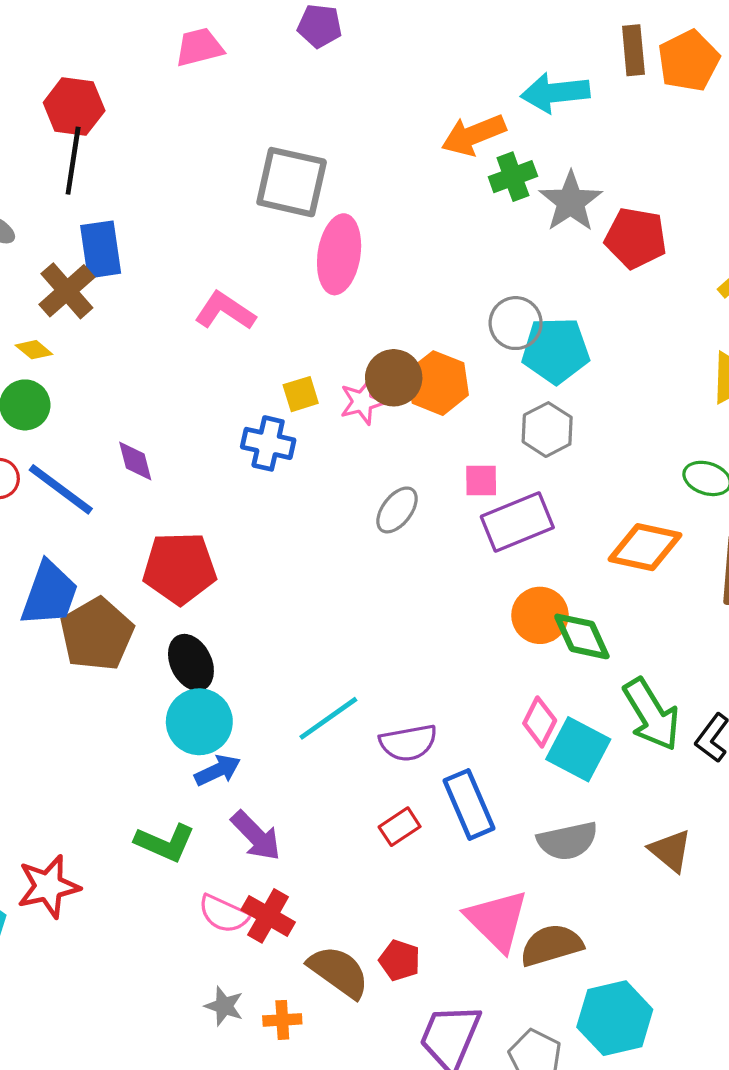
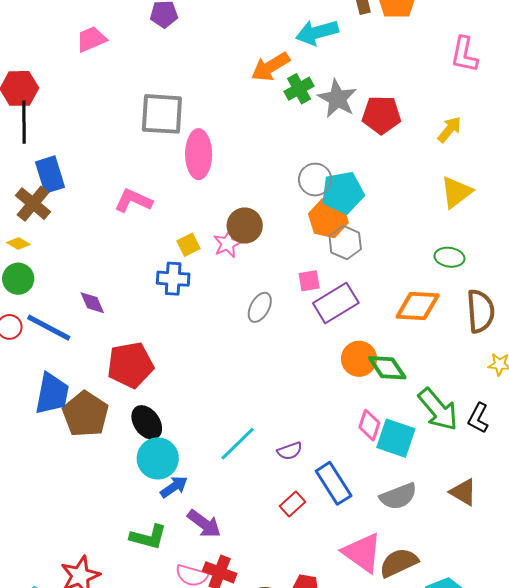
orange hexagon: (438, 383) -> (328, 218), moved
purple semicircle: (408, 743) -> (290, 451), size x0.7

